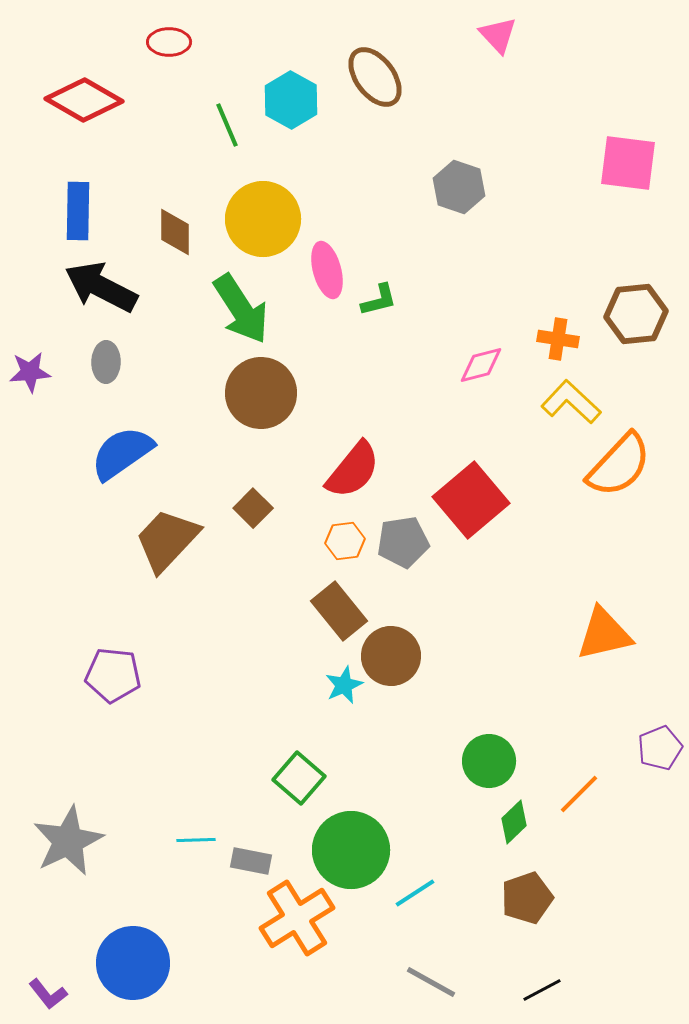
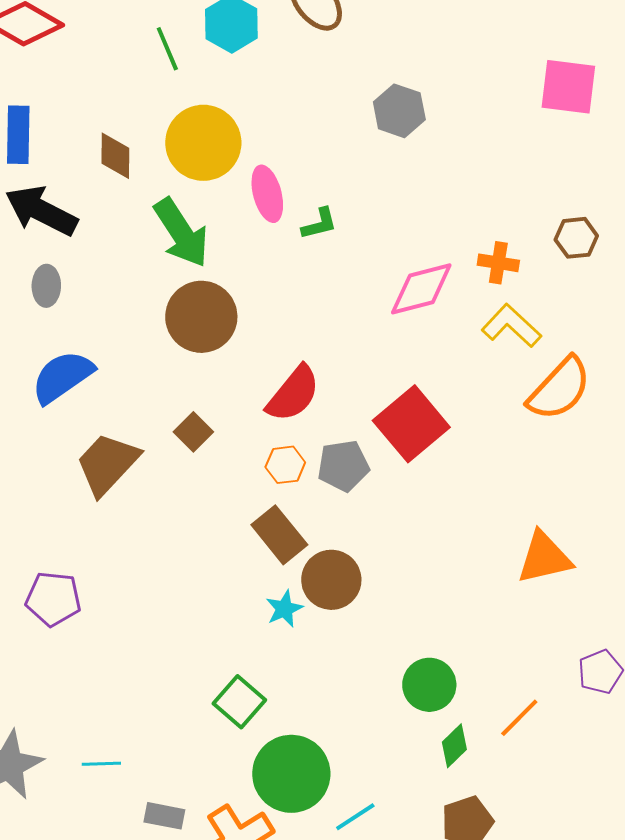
brown hexagon: (636, 314) -> (576, 238), size x0.7
pink diamond: (481, 365) -> (421, 289), size x1.5
cyan line: (196, 840) -> (101, 764), moved
gray rectangle: (251, 861) -> (164, 816), moved

